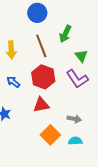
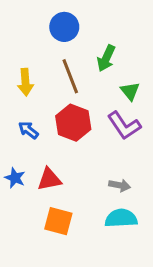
red triangle: (41, 105) -> (49, 179), moved
orange square: (50, 135) -> (58, 221), moved, turned -30
cyan semicircle: (75, 141) -> (121, 218), size x1.5

